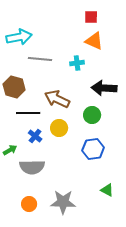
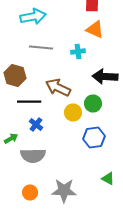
cyan arrow: (19, 37) -> (33, 16), moved
yellow circle: (59, 128) -> (73, 112), moved

